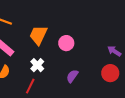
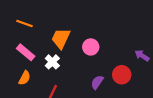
white cross: (37, 65) -> (52, 62), moved
red circle: (110, 73) -> (122, 75), moved

